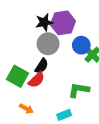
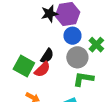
gray circle: (48, 44) -> (77, 57), moved
blue circle: (81, 45) -> (72, 36), moved

